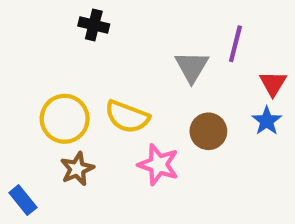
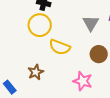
yellow circle: (65, 119) -> (40, 25), moved
pink star: (158, 165) -> (83, 81), moved

